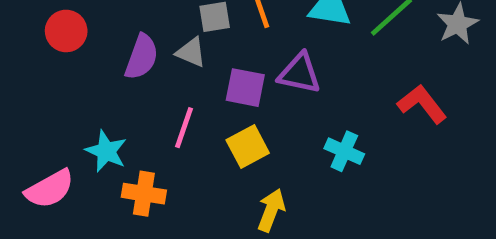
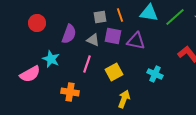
gray triangle: (191, 52) -> (93, 40), moved
purple square: (245, 88) -> (113, 36), moved
cyan star: (106, 151) -> (51, 59), moved
pink semicircle: (50, 189) -> (30, 74), moved

